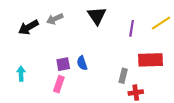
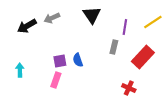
red rectangle: (151, 60) -> (143, 57), turned -45
gray rectangle: (123, 76) -> (114, 47), moved
red cross: (136, 93) -> (129, 88), turned 32

